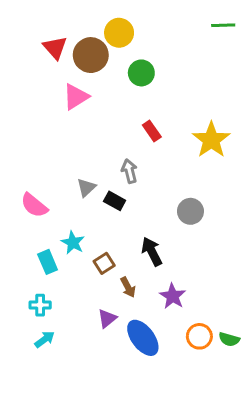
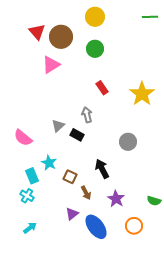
yellow circle: (119, 33) -> (95, 17), moved
brown square: (104, 263) -> (70, 177), turned -32
cyan cross: (40, 305) -> (27, 196), moved, turned 32
green semicircle: (229, 339) -> (154, 201), moved

